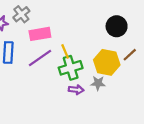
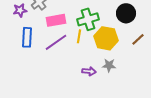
yellow line: (65, 51) -> (79, 36), turned 32
yellow hexagon: (107, 62) -> (106, 38), moved
green cross: (71, 68) -> (88, 19), moved

